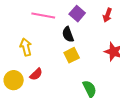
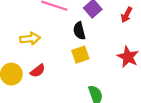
yellow arrow: (26, 47) -> (30, 39), turned 90

